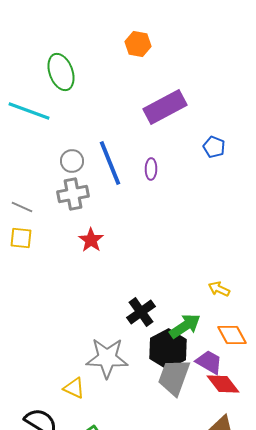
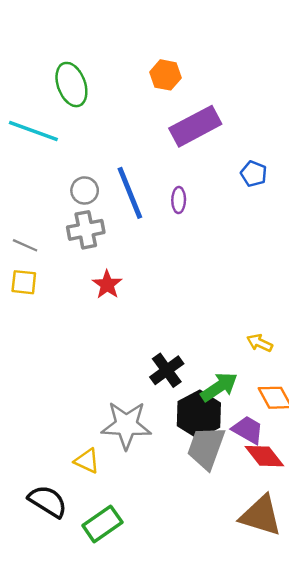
orange hexagon: (138, 44) -> (166, 75), moved

